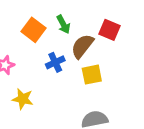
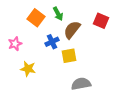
red square: (109, 30) -> (101, 21), moved
yellow square: (92, 75) -> (69, 56), moved

